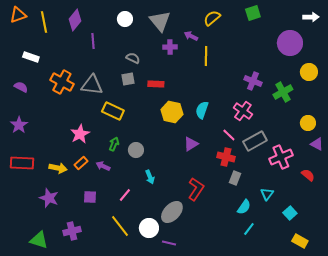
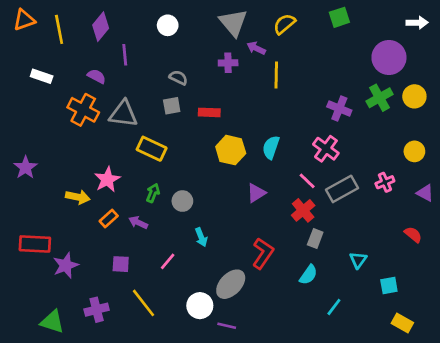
gray triangle: (160, 21) -> (233, 23), moved
purple semicircle: (21, 87) -> (97, 76), moved
green cross: (283, 92) -> (380, 98), moved
yellow circle: (308, 123) -> (414, 151), moved
red cross: (226, 157) -> (303, 210), turned 36
pink cross: (281, 157) -> (385, 182), moved, size x0.6
red rectangle: (22, 163) -> (35, 244), moved
yellow arrow: (58, 168) -> (78, 197), moved
purple star: (49, 198) -> (66, 265), turned 30
cyan semicircle: (244, 207) -> (308, 275), moved
cyan square: (290, 213) -> (389, 286), turned 32
yellow line: (120, 226) -> (144, 303), moved

